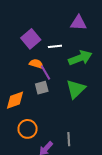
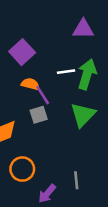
white line: (55, 46) -> (66, 72), moved
green arrow: (80, 58) -> (87, 74), turned -50

